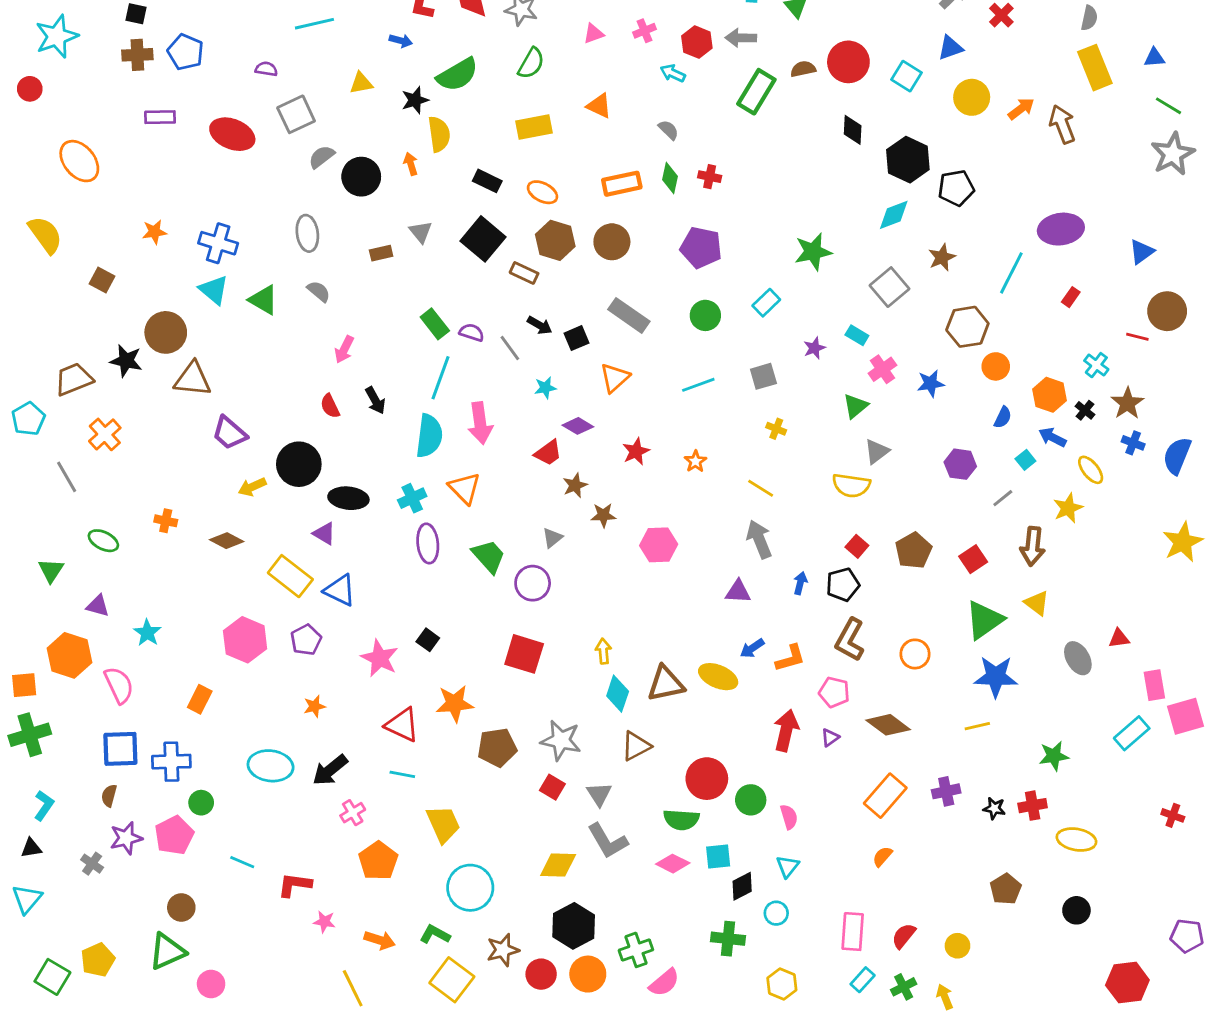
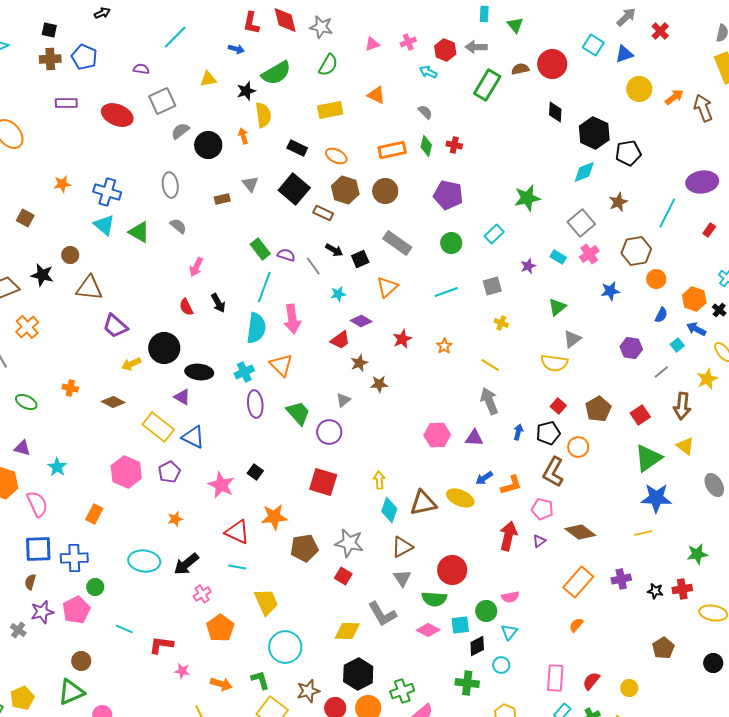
cyan line: (314, 24) -> (175, 37), turned -32
cyan square: (907, 76) -> (593, 45), moved
brown circle: (166, 332) -> (70, 255), size x0.6
pink cross: (882, 369) -> (589, 254), moved
pink hexagon: (659, 545) -> (437, 435), moved
orange circle: (915, 654) -> (578, 447), moved
gray triangle: (599, 794) -> (402, 578), moved
green circle: (751, 800) -> (486, 611), moved
pink semicircle: (789, 817) -> (510, 597), turned 96
green L-shape: (435, 934) -> (260, 680), turned 45

